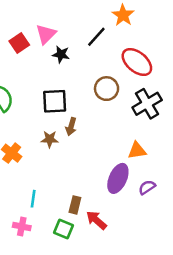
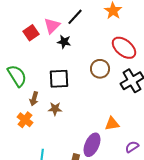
black line: (96, 37) -> (75, 17), moved
brown arrow: (71, 127) -> (34, 99), moved
orange triangle: (137, 151) -> (112, 124), moved
purple ellipse: (118, 178) -> (92, 145), moved

